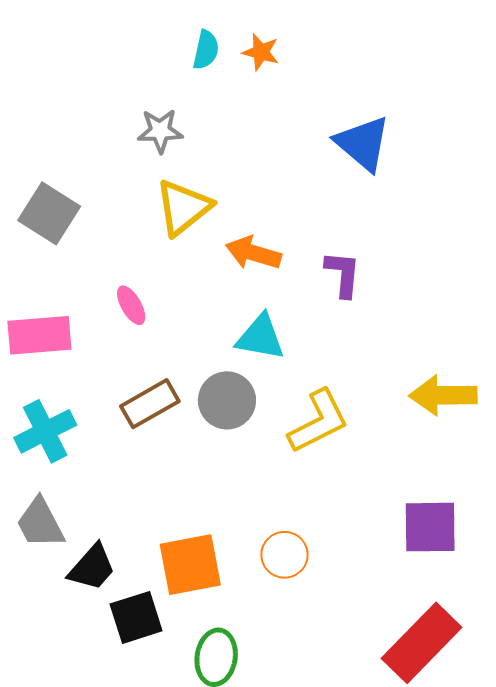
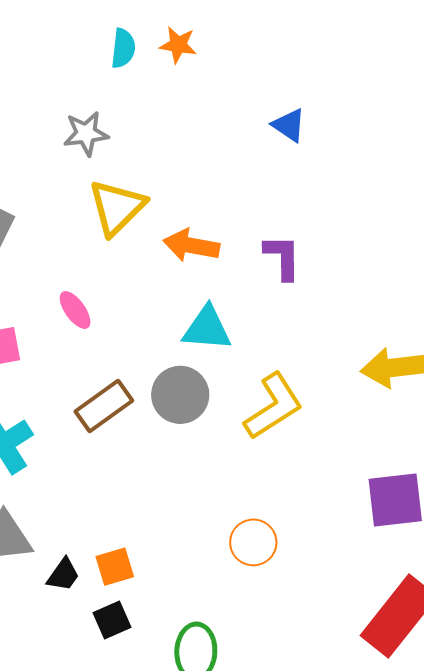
blue triangle: (363, 143) -> (289, 125), size x0.6
orange square: (190, 565) -> (115, 567), moved, size x0.6
black trapezoid: (92, 567) -> (63, 575), size x0.7
black square: (136, 617) -> (112, 620), size x0.7

